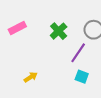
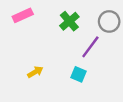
cyan square: (82, 77) -> (79, 74), moved

